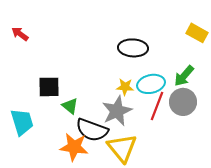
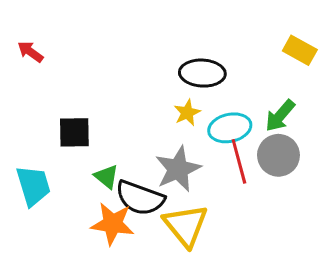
yellow star: (125, 87) -> (187, 113), moved, turned -30
green triangle: (70, 106) -> (106, 177), moved
red line: (157, 106) -> (239, 161), turned -36

